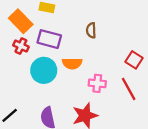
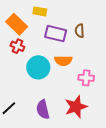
purple rectangle: (49, 39) -> (56, 34), moved

